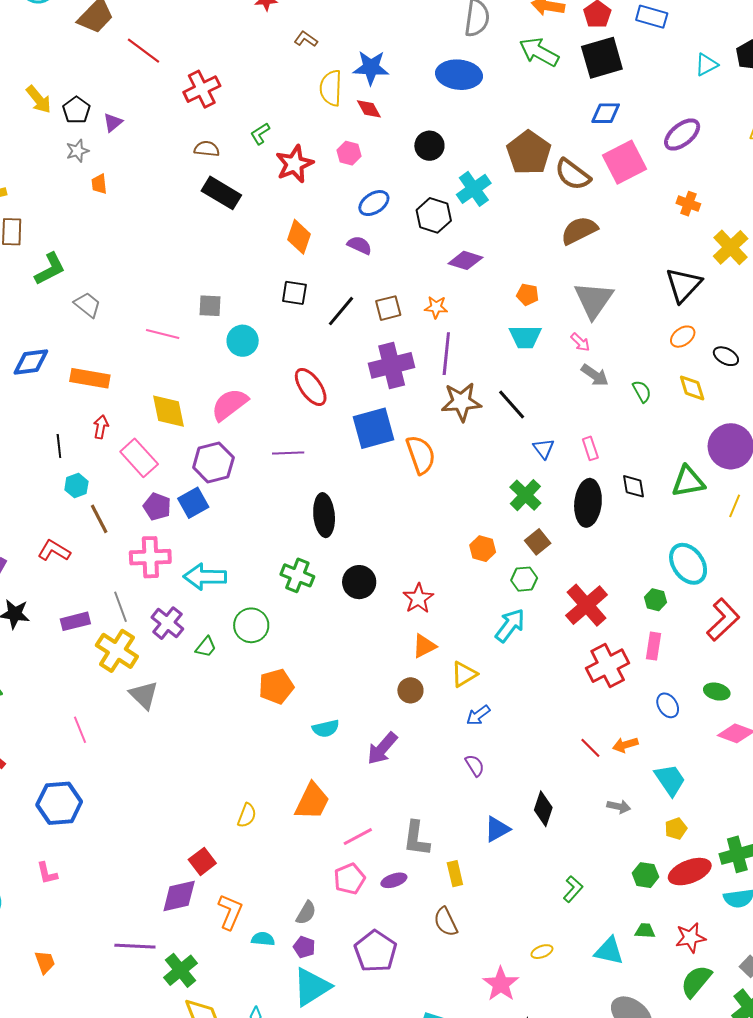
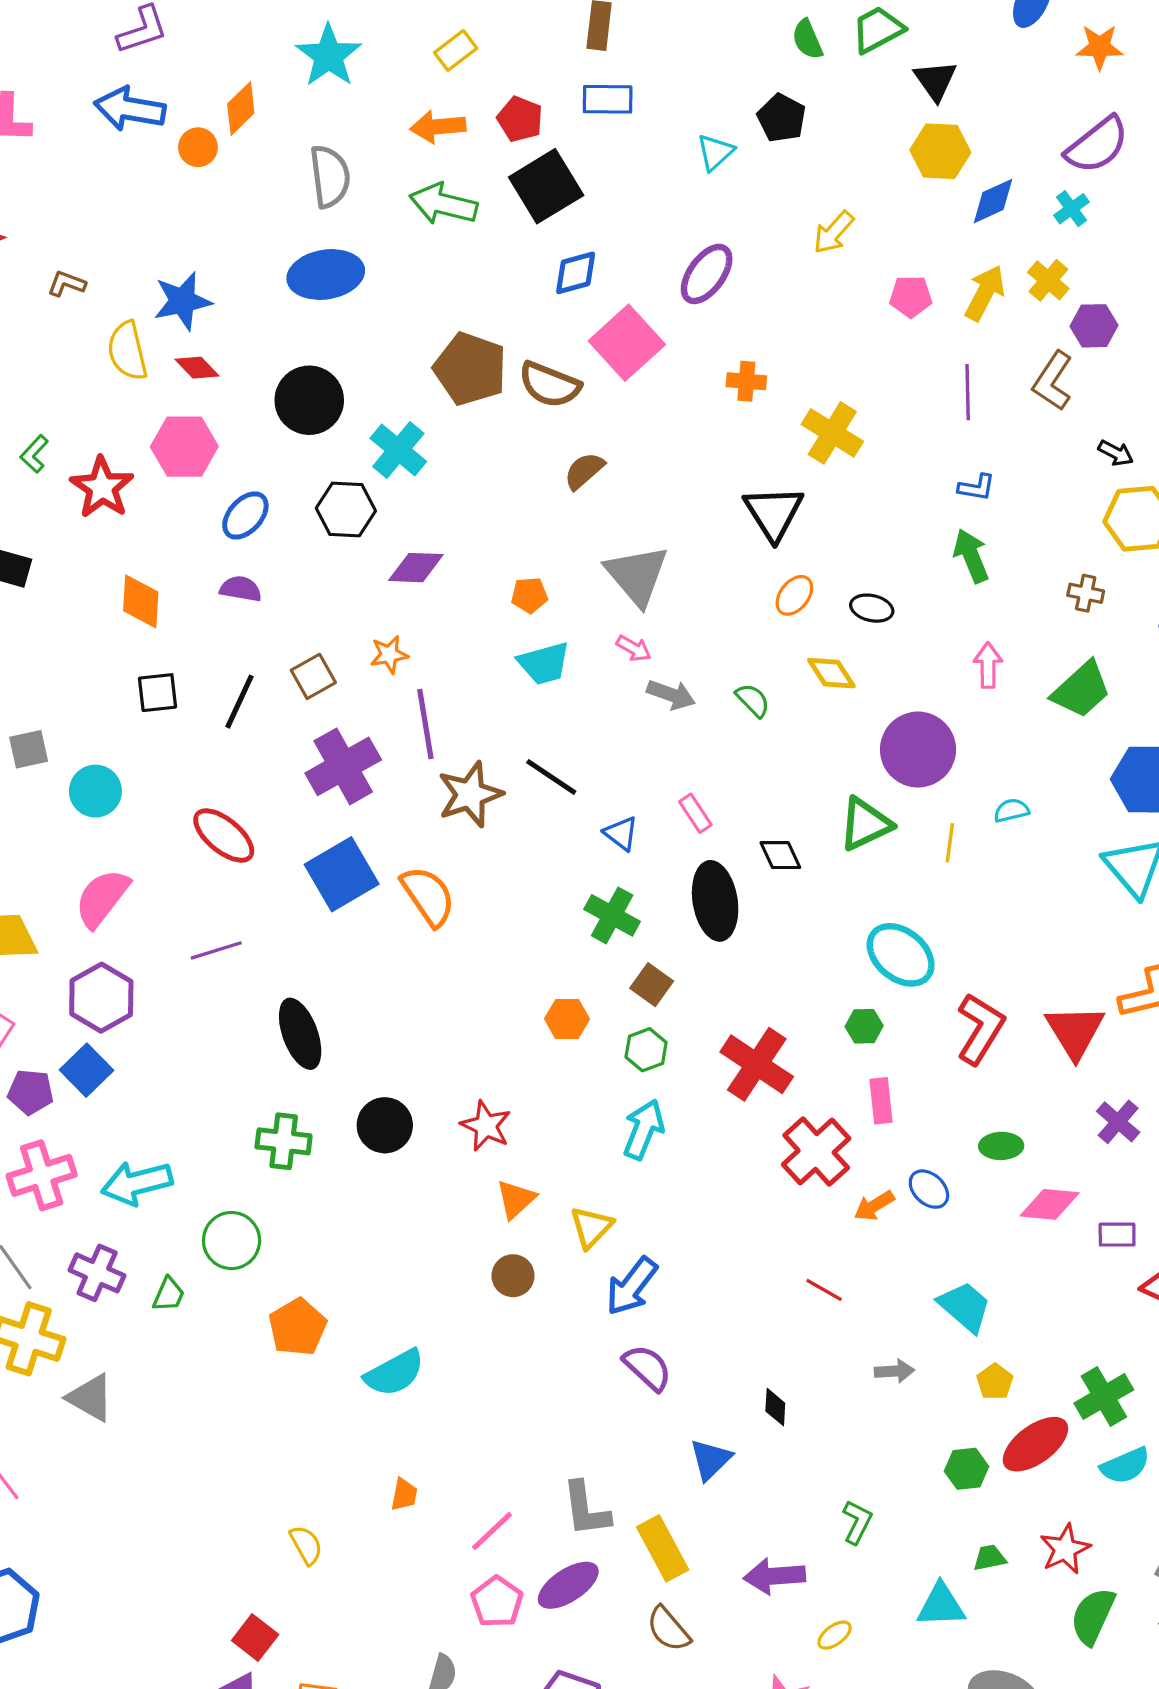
black circle: (429, 146) -> (309, 400), size x1.4
pink hexagon: (349, 153) -> (184, 447), size x1.6
brown semicircle: (579, 230) -> (584, 471), size x0.7
blue arrow: (478, 715) -> (632, 1286), size x1.5
cyan semicircle: (326, 729) -> (394, 1373), size x1.4
orange arrow: (625, 745) -> (874, 1206), moved
purple arrow: (382, 748) -> (774, 1576), moved, turned 60
purple semicircle: (475, 765) -> (647, 1368), size x1.4
orange trapezoid: (312, 801) -> (404, 1494), size x0.5
black diamond: (543, 809) -> (775, 1407), size x0.7
yellow semicircle: (247, 815) -> (306, 1545), turned -35
yellow rectangle: (455, 874) -> (663, 1548), size x1.5
purple ellipse: (394, 880) -> (568, 1585), size x1.5

